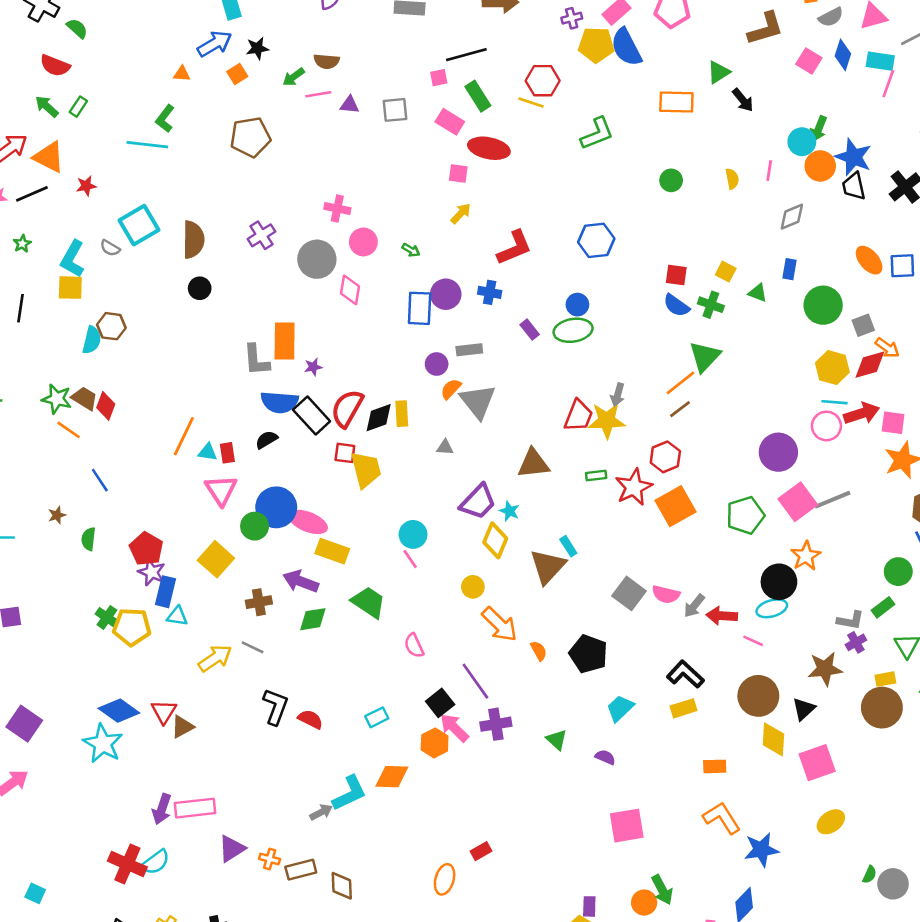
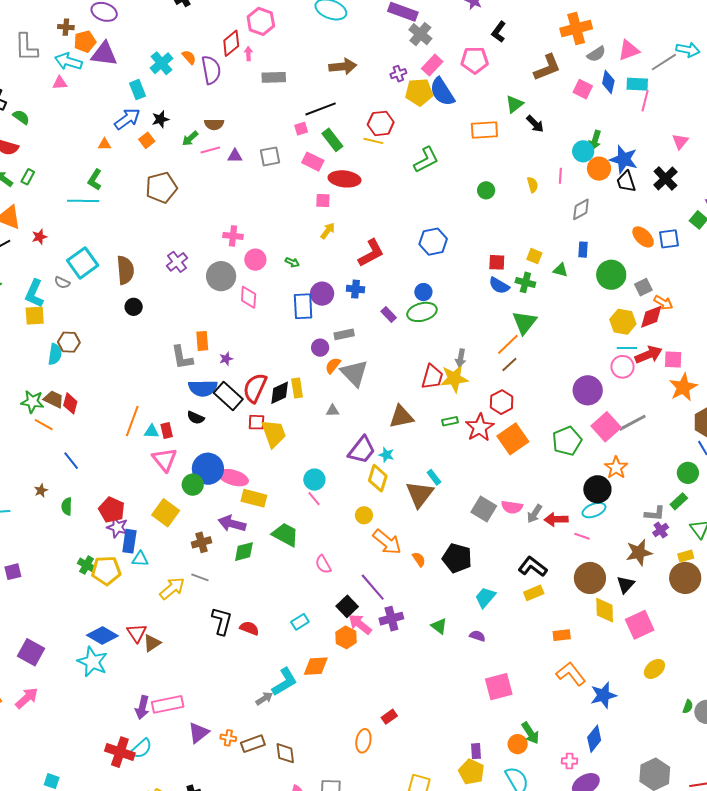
orange rectangle: (285, 341) -> (202, 341), size x0.7
black semicircle: (267, 440) -> (196, 418), turned -120

